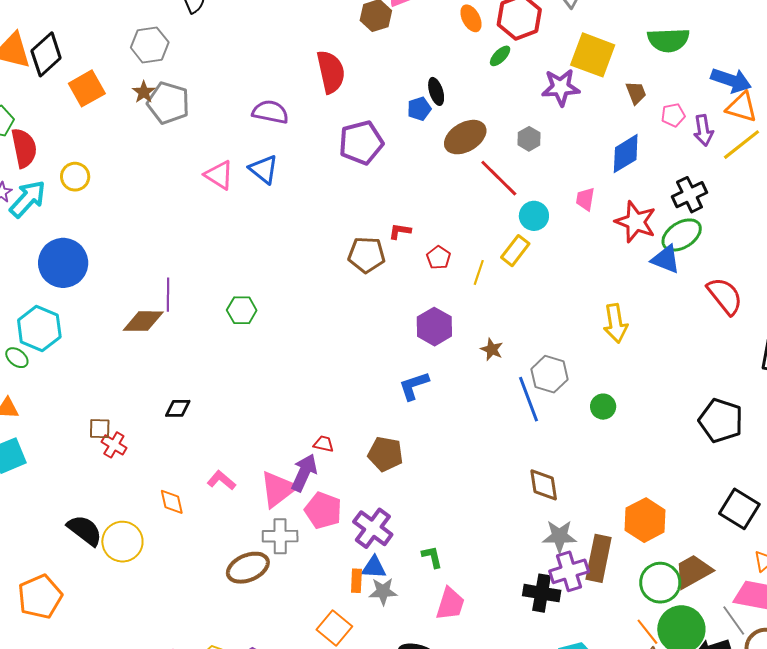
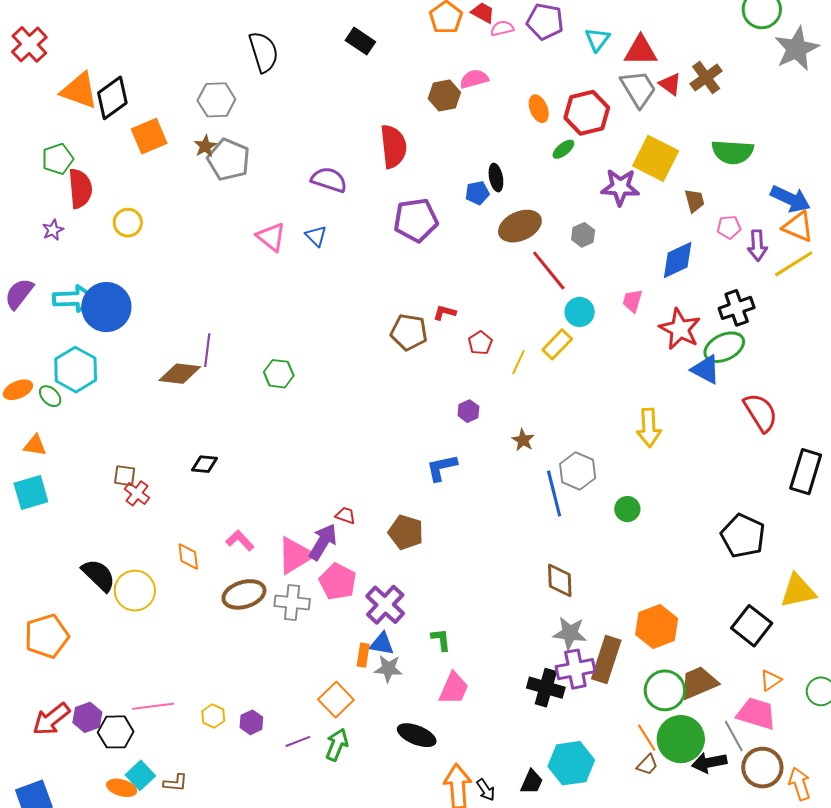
blue triangle: (264, 169) -> (316, 236), size x0.7
cyan arrow: (28, 199) -> (74, 299), moved, turned 39
purple hexagon: (434, 327) -> (468, 411), size x0.6
brown ellipse: (248, 568) -> (244, 594), moved

